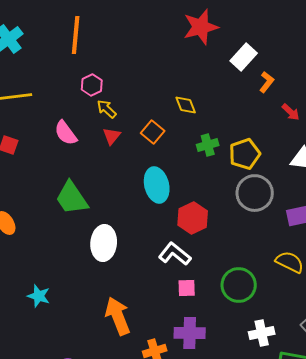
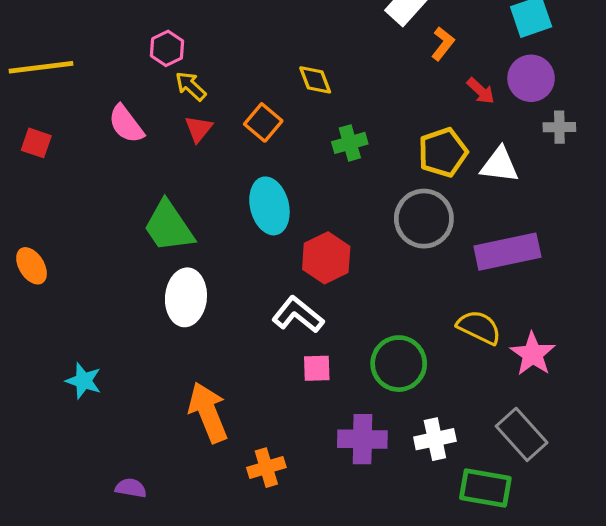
yellow pentagon: (245, 154) -> (443, 152), moved
green trapezoid: (72, 198) -> (169, 226), moved
purple cross: (190, 333) -> (362, 439), moved

